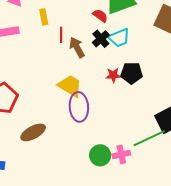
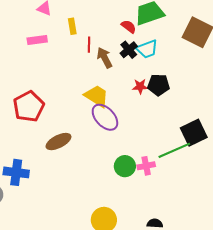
purple ellipse: (79, 107) -> (105, 117), turned -40

